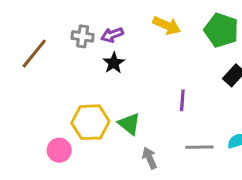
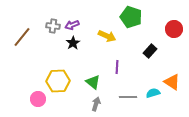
yellow arrow: (167, 26) -> (107, 36), moved
green pentagon: (221, 30) -> (131, 17), moved
green triangle: (129, 124) -> (93, 82), moved
gray arrow: (150, 158) -> (96, 104), turned 40

